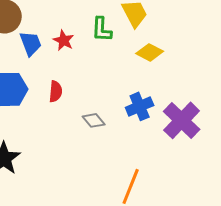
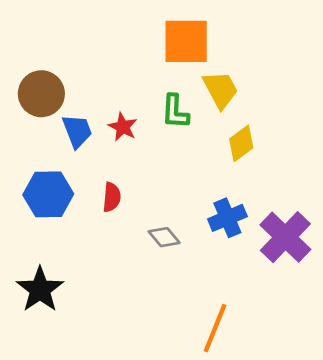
yellow diamond: (150, 52) -> (241, 143), turned -64

